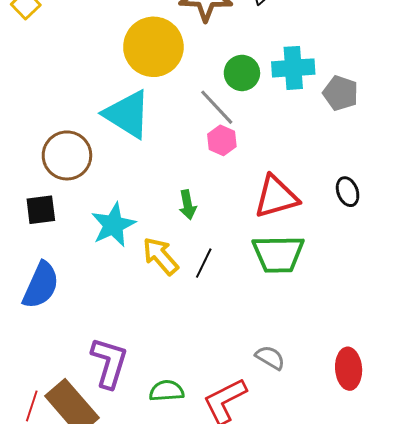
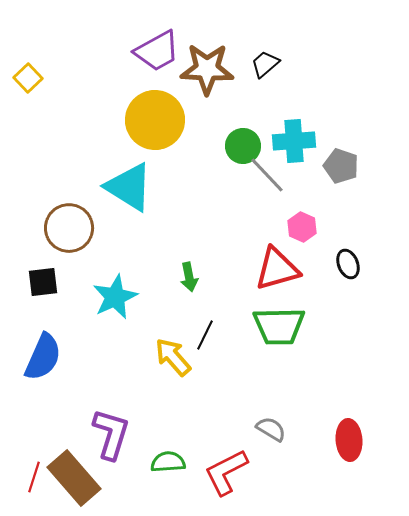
gray line: (217, 107) -> (267, 175), moved
pink hexagon: (222, 140) -> (302, 227), moved
yellow arrow: (160, 256) -> (173, 357), moved

